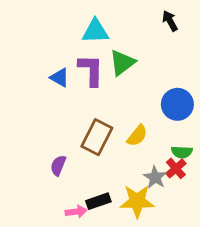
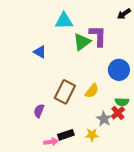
black arrow: (170, 21) -> (124, 14), moved, turned -96
purple L-shape: (91, 70) -> (98, 36), moved
yellow star: (137, 201) -> (92, 135), size x0.6

